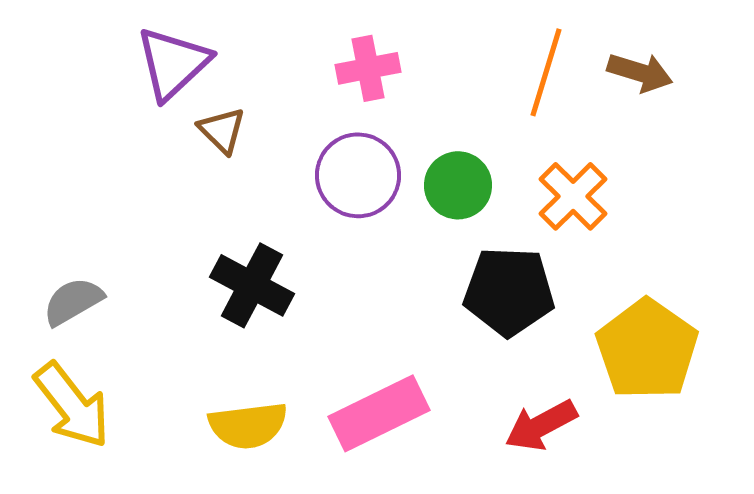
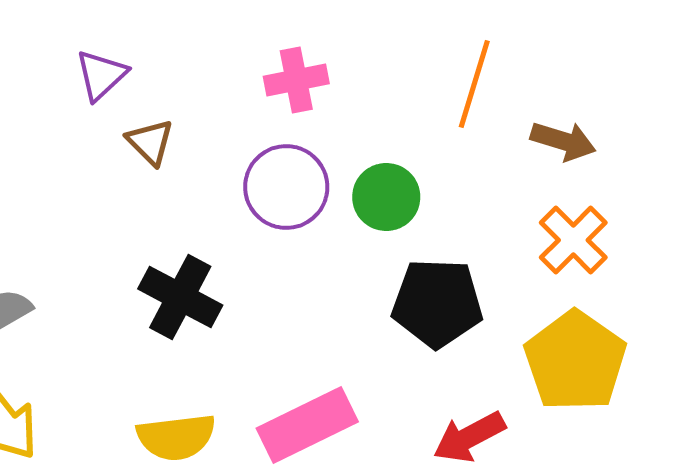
purple triangle: (173, 63) -> (101, 75), size x0.7
brown arrow: (640, 72) -> (563, 141), moved
orange cross: (573, 196) -> (573, 240), moved

